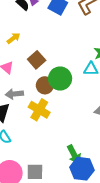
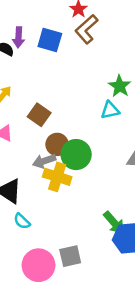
green circle: (60, 79) -> (76, 155), moved
gray arrow: (14, 94) -> (44, 161), moved

